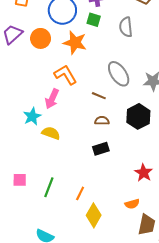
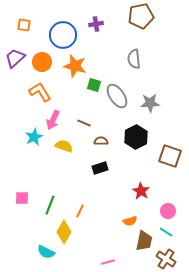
green square: (94, 20) -> (94, 85), moved
gray semicircle: (126, 27) -> (134, 59), moved
orange L-shape: (66, 75) -> (40, 92), moved
brown line: (99, 96) -> (84, 123), moved
yellow semicircle: (51, 133) -> (64, 146), moved
yellow diamond: (94, 215) -> (64, 232), moved

